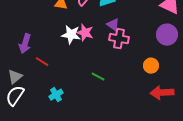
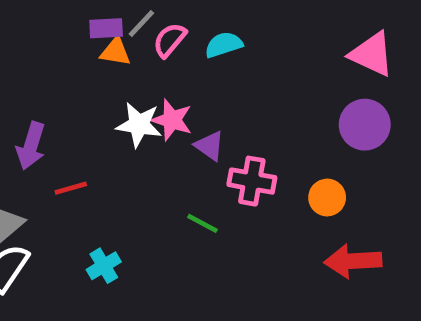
purple triangle: (113, 25) -> (210, 146), moved
pink cross: (119, 39) -> (252, 181), moved
red line: (42, 62) -> (71, 188), turned -48

